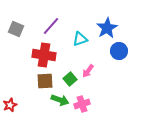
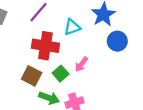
red cross: (44, 55) -> (45, 46), moved
brown square: (45, 81) -> (32, 76), turned 30

